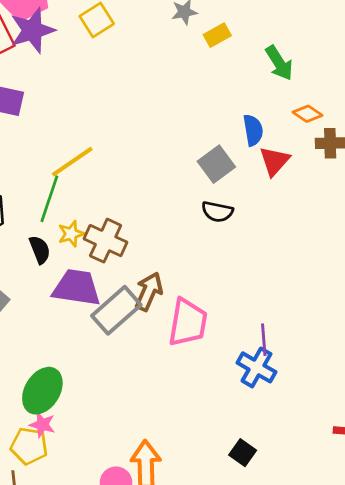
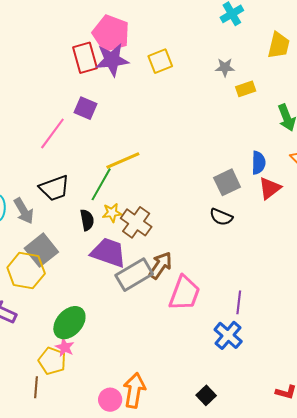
purple line: (264, 340) -> (239, 302), moved

